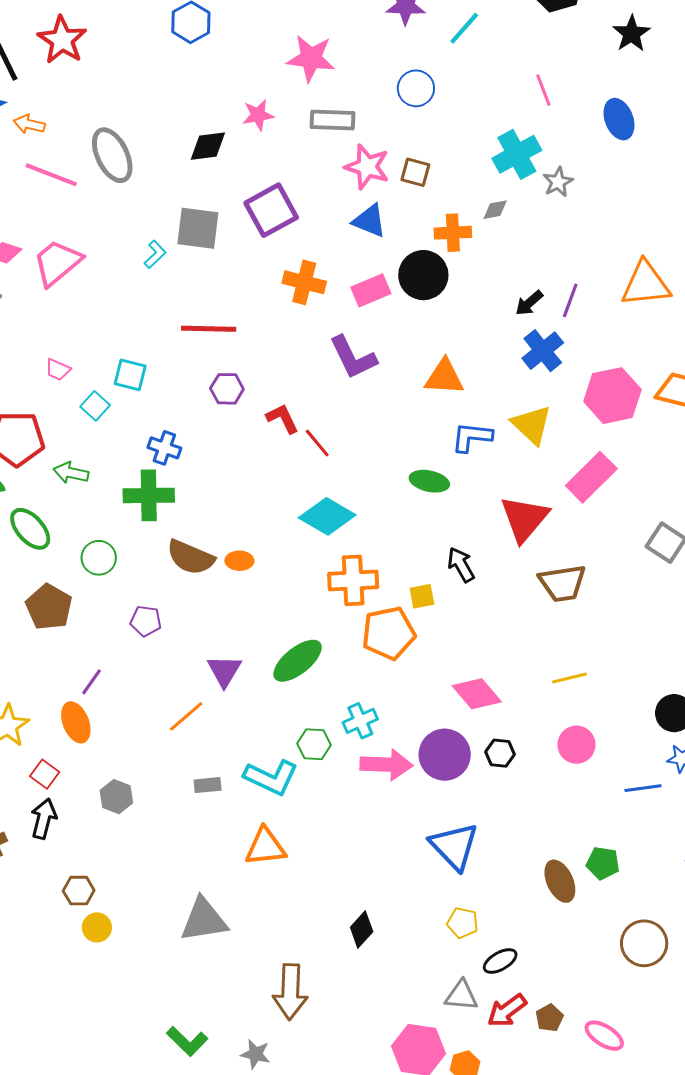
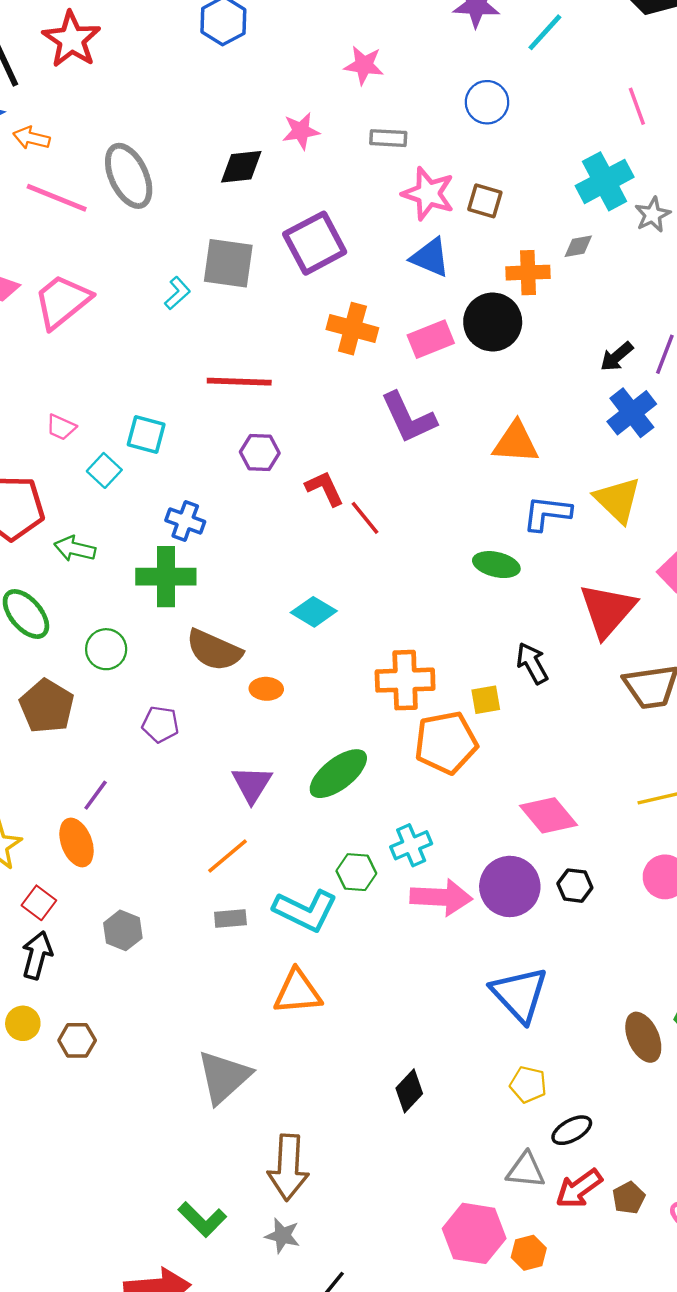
pink star: (311, 58) -> (364, 65), size x0.7
gray rectangle: (332, 120) -> (388, 138), size x0.7
cyan diamond: (327, 516) -> (314, 612), moved, size x0.7
orange ellipse: (239, 561) -> (266, 689), moved
orange line: (186, 716) -> (228, 856), moved
gray triangle: (204, 920) -> (224, 1077), turned -34
yellow circle: (97, 927) -> (23, 1023), moved
brown arrow: (290, 992) -> (288, 1167), moved

